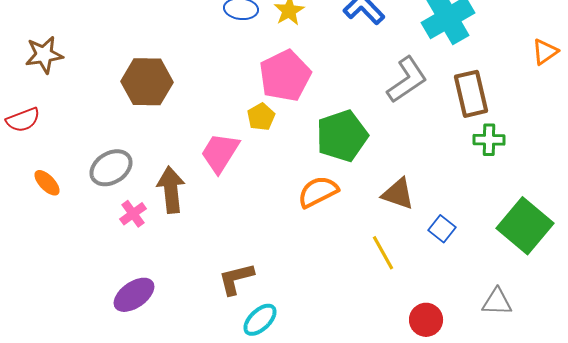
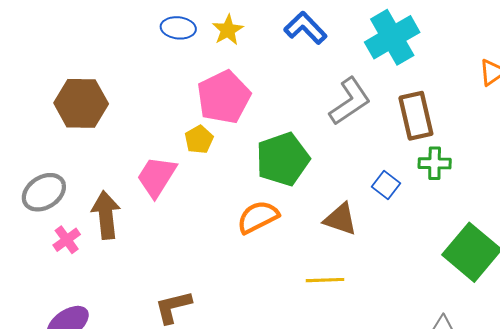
blue square: (442, 229) -> (386, 185), moved
yellow line: (383, 253) -> (325, 280), turned -63

